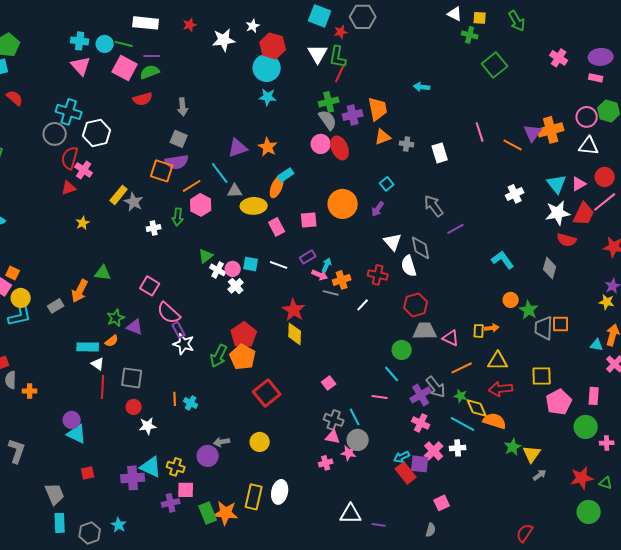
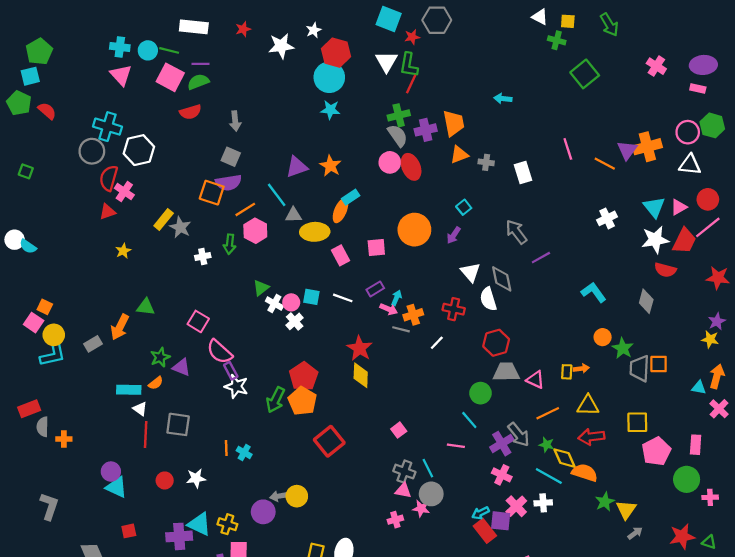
red circle: (134, 407) -> (165, 480), moved
yellow circle: (260, 442) -> (297, 496), moved

